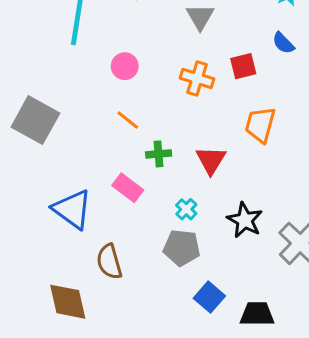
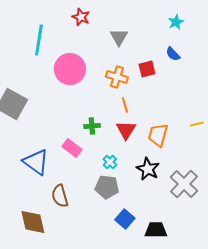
pink circle: (125, 66) -> (70, 69), size x1.8
orange line: (128, 120) -> (125, 105), moved, turned 35
orange trapezoid: (260, 125) -> (158, 135), moved

